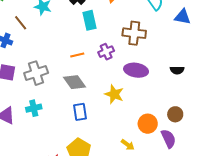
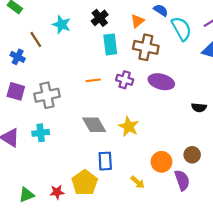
brown cross: (134, 33) -> (146, 47), moved
purple cross: (106, 52) -> (125, 80), turned 35
purple ellipse: (136, 70) -> (161, 82), moved
gray diamond: (75, 82) -> (94, 125), moved
blue rectangle: (80, 112) -> (105, 161), moved

